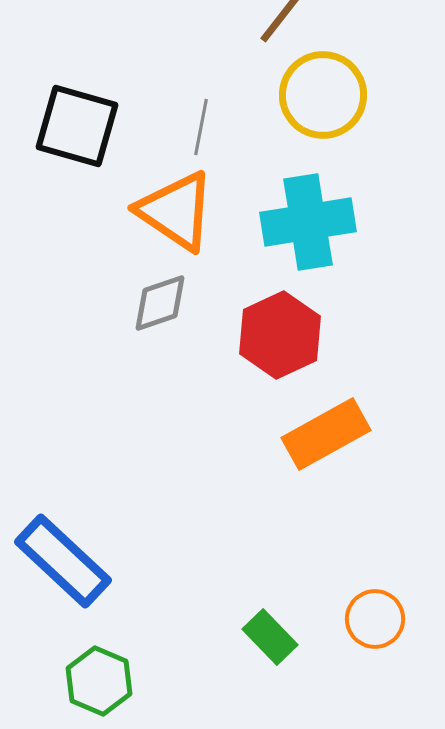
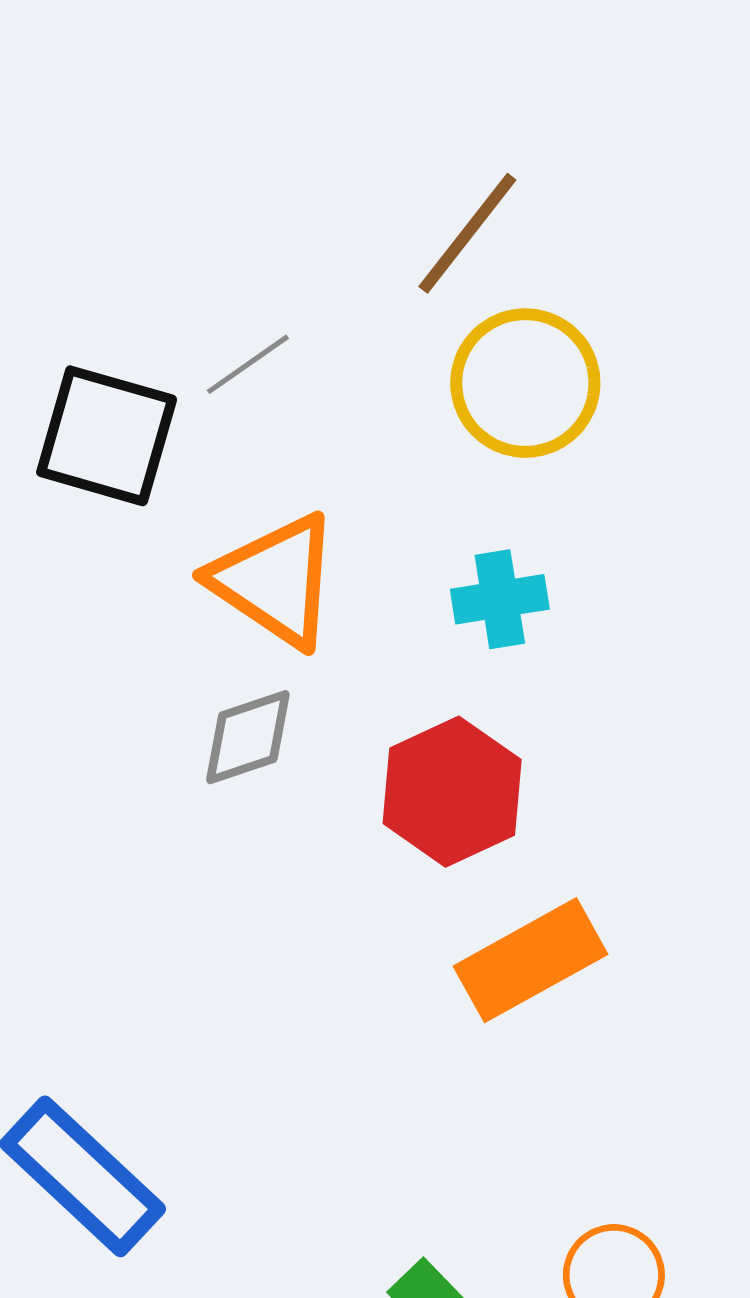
gray line: (201, 127) -> (248, 364), moved, turned 44
cyan cross: (308, 222) -> (500, 599), size x0.6

